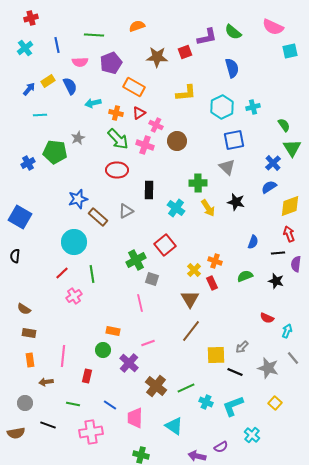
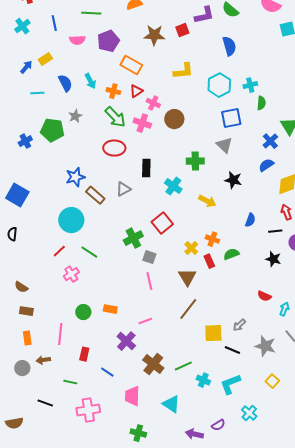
blue semicircle: (70, 86) -> (65, 83), moved
cyan arrow: (93, 103) -> (90, 81), turned -105
green semicircle: (284, 125) -> (261, 103), moved, turned 40
yellow arrow: (208, 208) -> (207, 201), moved, turned -30
green line: (92, 274) -> (89, 252), turned -48
green semicircle: (245, 276) -> (231, 254), moved
pink line: (140, 303) -> (149, 281), moved
green circle: (103, 350) -> (83, 312), moved
gray circle: (25, 403) -> (22, 368), moved
blue line: (110, 405) -> (107, 372), moved
brown semicircle: (16, 433) -> (14, 423), moved

